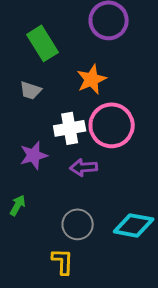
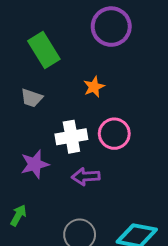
orange star: (92, 79) -> (94, 87), size x0.7
pink circle: (112, 125) -> (114, 134), size x0.7

